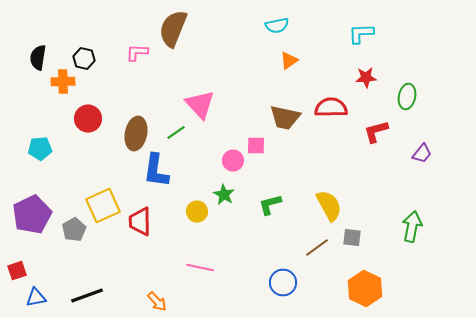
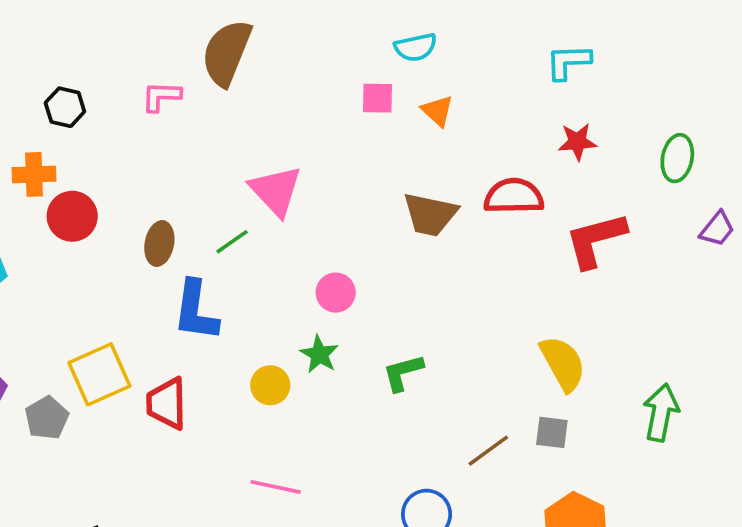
orange triangle: (289, 61) -> (437, 111), turned -42
orange cross: (63, 82) -> (34, 174), moved
green ellipse: (407, 97) -> (677, 158), moved
red L-shape: (376, 132) -> (596, 240), size x1.4
brown ellipse: (136, 134) -> (159, 243), size x0.7
pink square: (256, 146) -> (377, 98), moved
purple trapezoid: (422, 154) -> (717, 229), moved
yellow semicircle: (329, 206) -> (563, 363), moved

